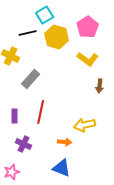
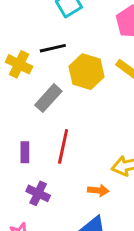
black line: (28, 33) -> (53, 48), moved
yellow hexagon: (57, 37) -> (87, 72), moved

